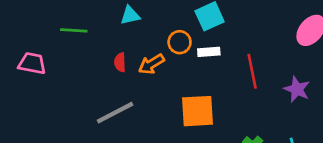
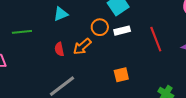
orange square: (197, 111) -> (121, 75), size x0.6

